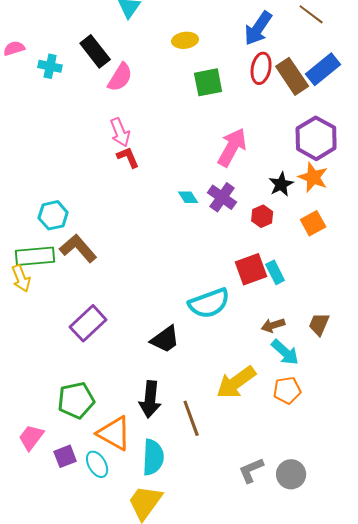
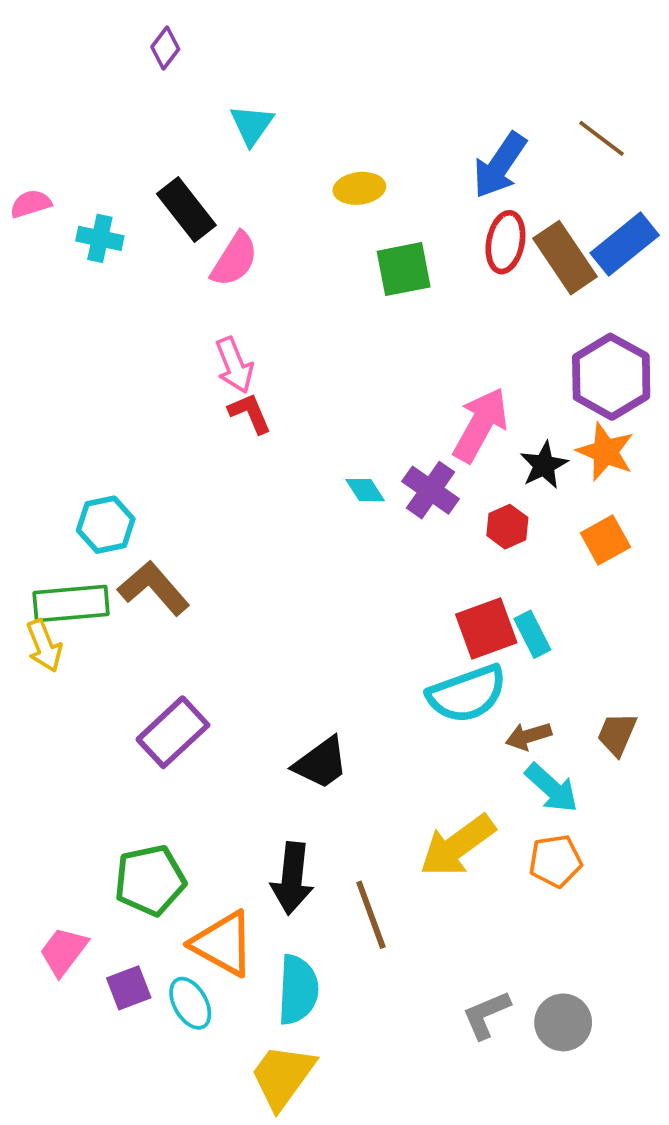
pink arrow: (232, 147) -> (480, 425), moved
cyan semicircle: (209, 303) -> (467, 694), moved

